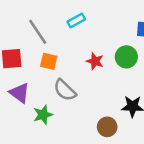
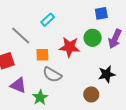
orange square: (49, 61) -> (42, 55), moved
red star: (95, 61) -> (70, 47), size x1.5

